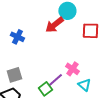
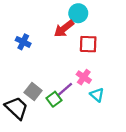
red square: (90, 31) -> (88, 44), moved
gray square: (14, 75) -> (33, 91), moved, turned -35

